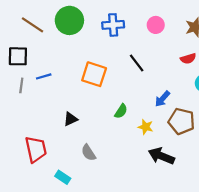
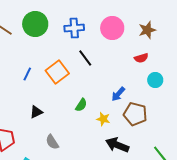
pink circle: (156, 25) -> (112, 28), size x1.5
black line: (137, 63) -> (85, 58), moved
orange square: (94, 74) -> (57, 72), turned 35
blue line: (44, 76) -> (27, 74), moved, turned -48

